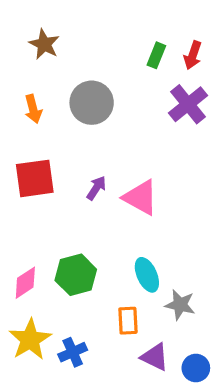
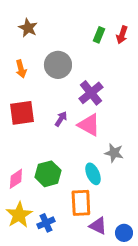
purple cross: (188, 104) -> (91, 93), moved
gray star: (180, 305) -> (114, 153), moved
orange rectangle: (128, 321) -> (81, 203), size x1.5

